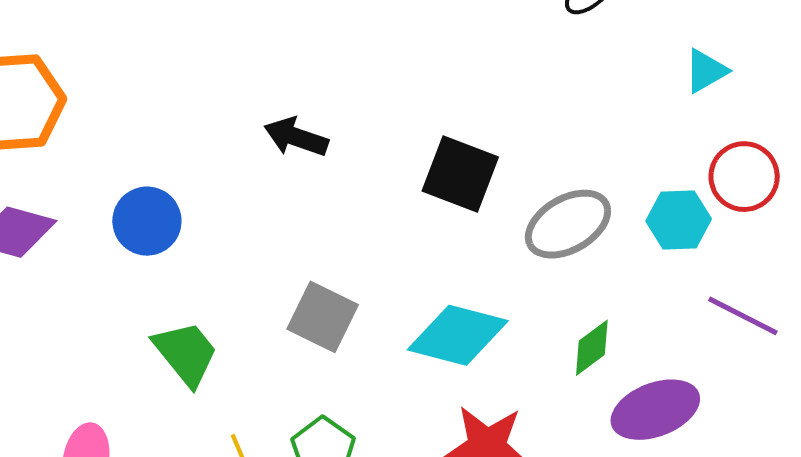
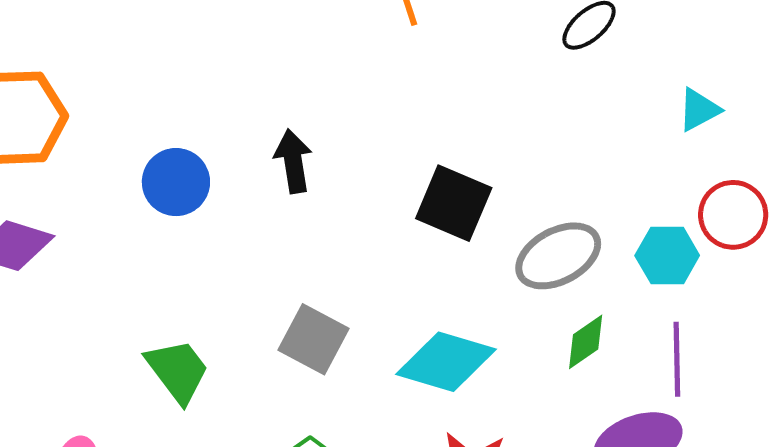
black arrow: (296, 137) -> (293, 161), turned 60
blue circle: (147, 221) -> (176, 182), moved
purple line: (743, 316) -> (677, 359), moved, turned 60
green diamond: (592, 348) -> (586, 342), moved

